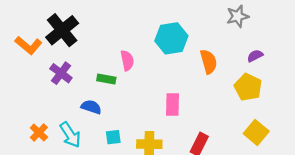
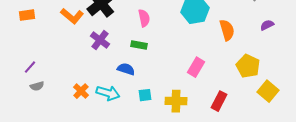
pink semicircle: (127, 60) -> (144, 18), moved
yellow pentagon: (248, 87) -> (248, 66), moved
pink rectangle: (173, 105) -> (196, 67), turned 30
cyan arrow: (70, 135) -> (108, 93), turned -40

